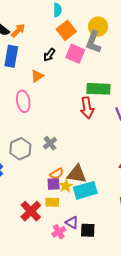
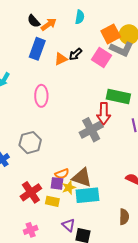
cyan semicircle: (57, 10) -> (80, 17), moved
orange square: (66, 30) -> (111, 34), moved
gray L-shape: (93, 42) -> (122, 49), turned -95
orange triangle: (37, 76) -> (61, 59), moved
gray cross: (50, 143) -> (91, 130), moved, size x1.6
red cross: (31, 211) -> (31, 192), moved
pink cross: (59, 232) -> (31, 230), moved

